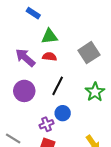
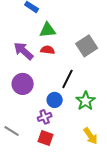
black line: (58, 86) -> (68, 79), moved
green star: (95, 92) -> (86, 101), moved
blue circle: (63, 113) -> (55, 100), moved

